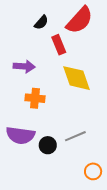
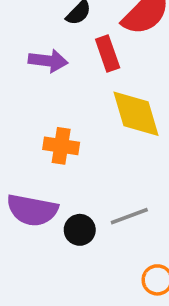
purple arrow: (24, 66) -> (48, 61), moved

